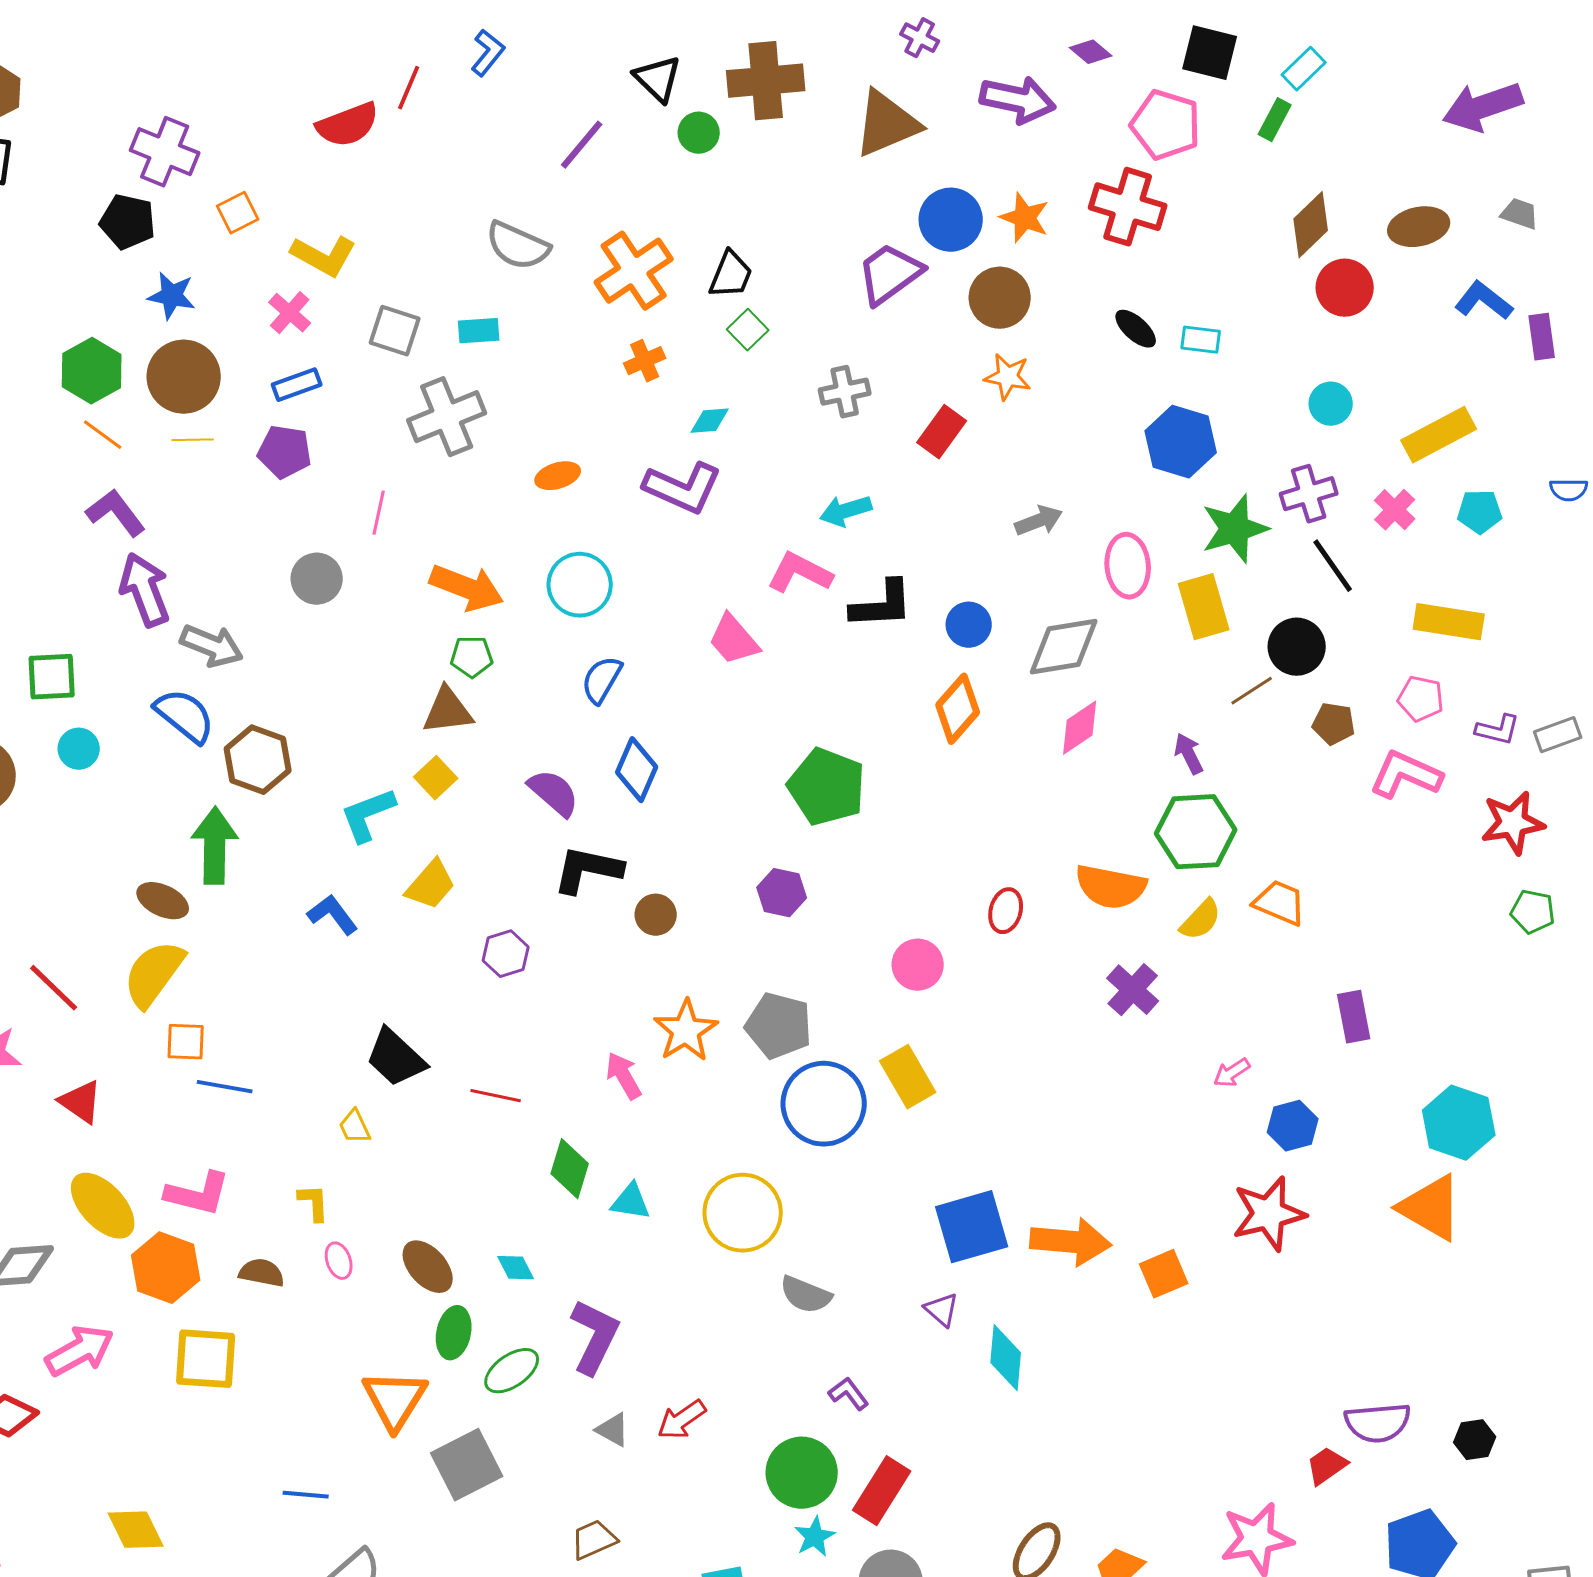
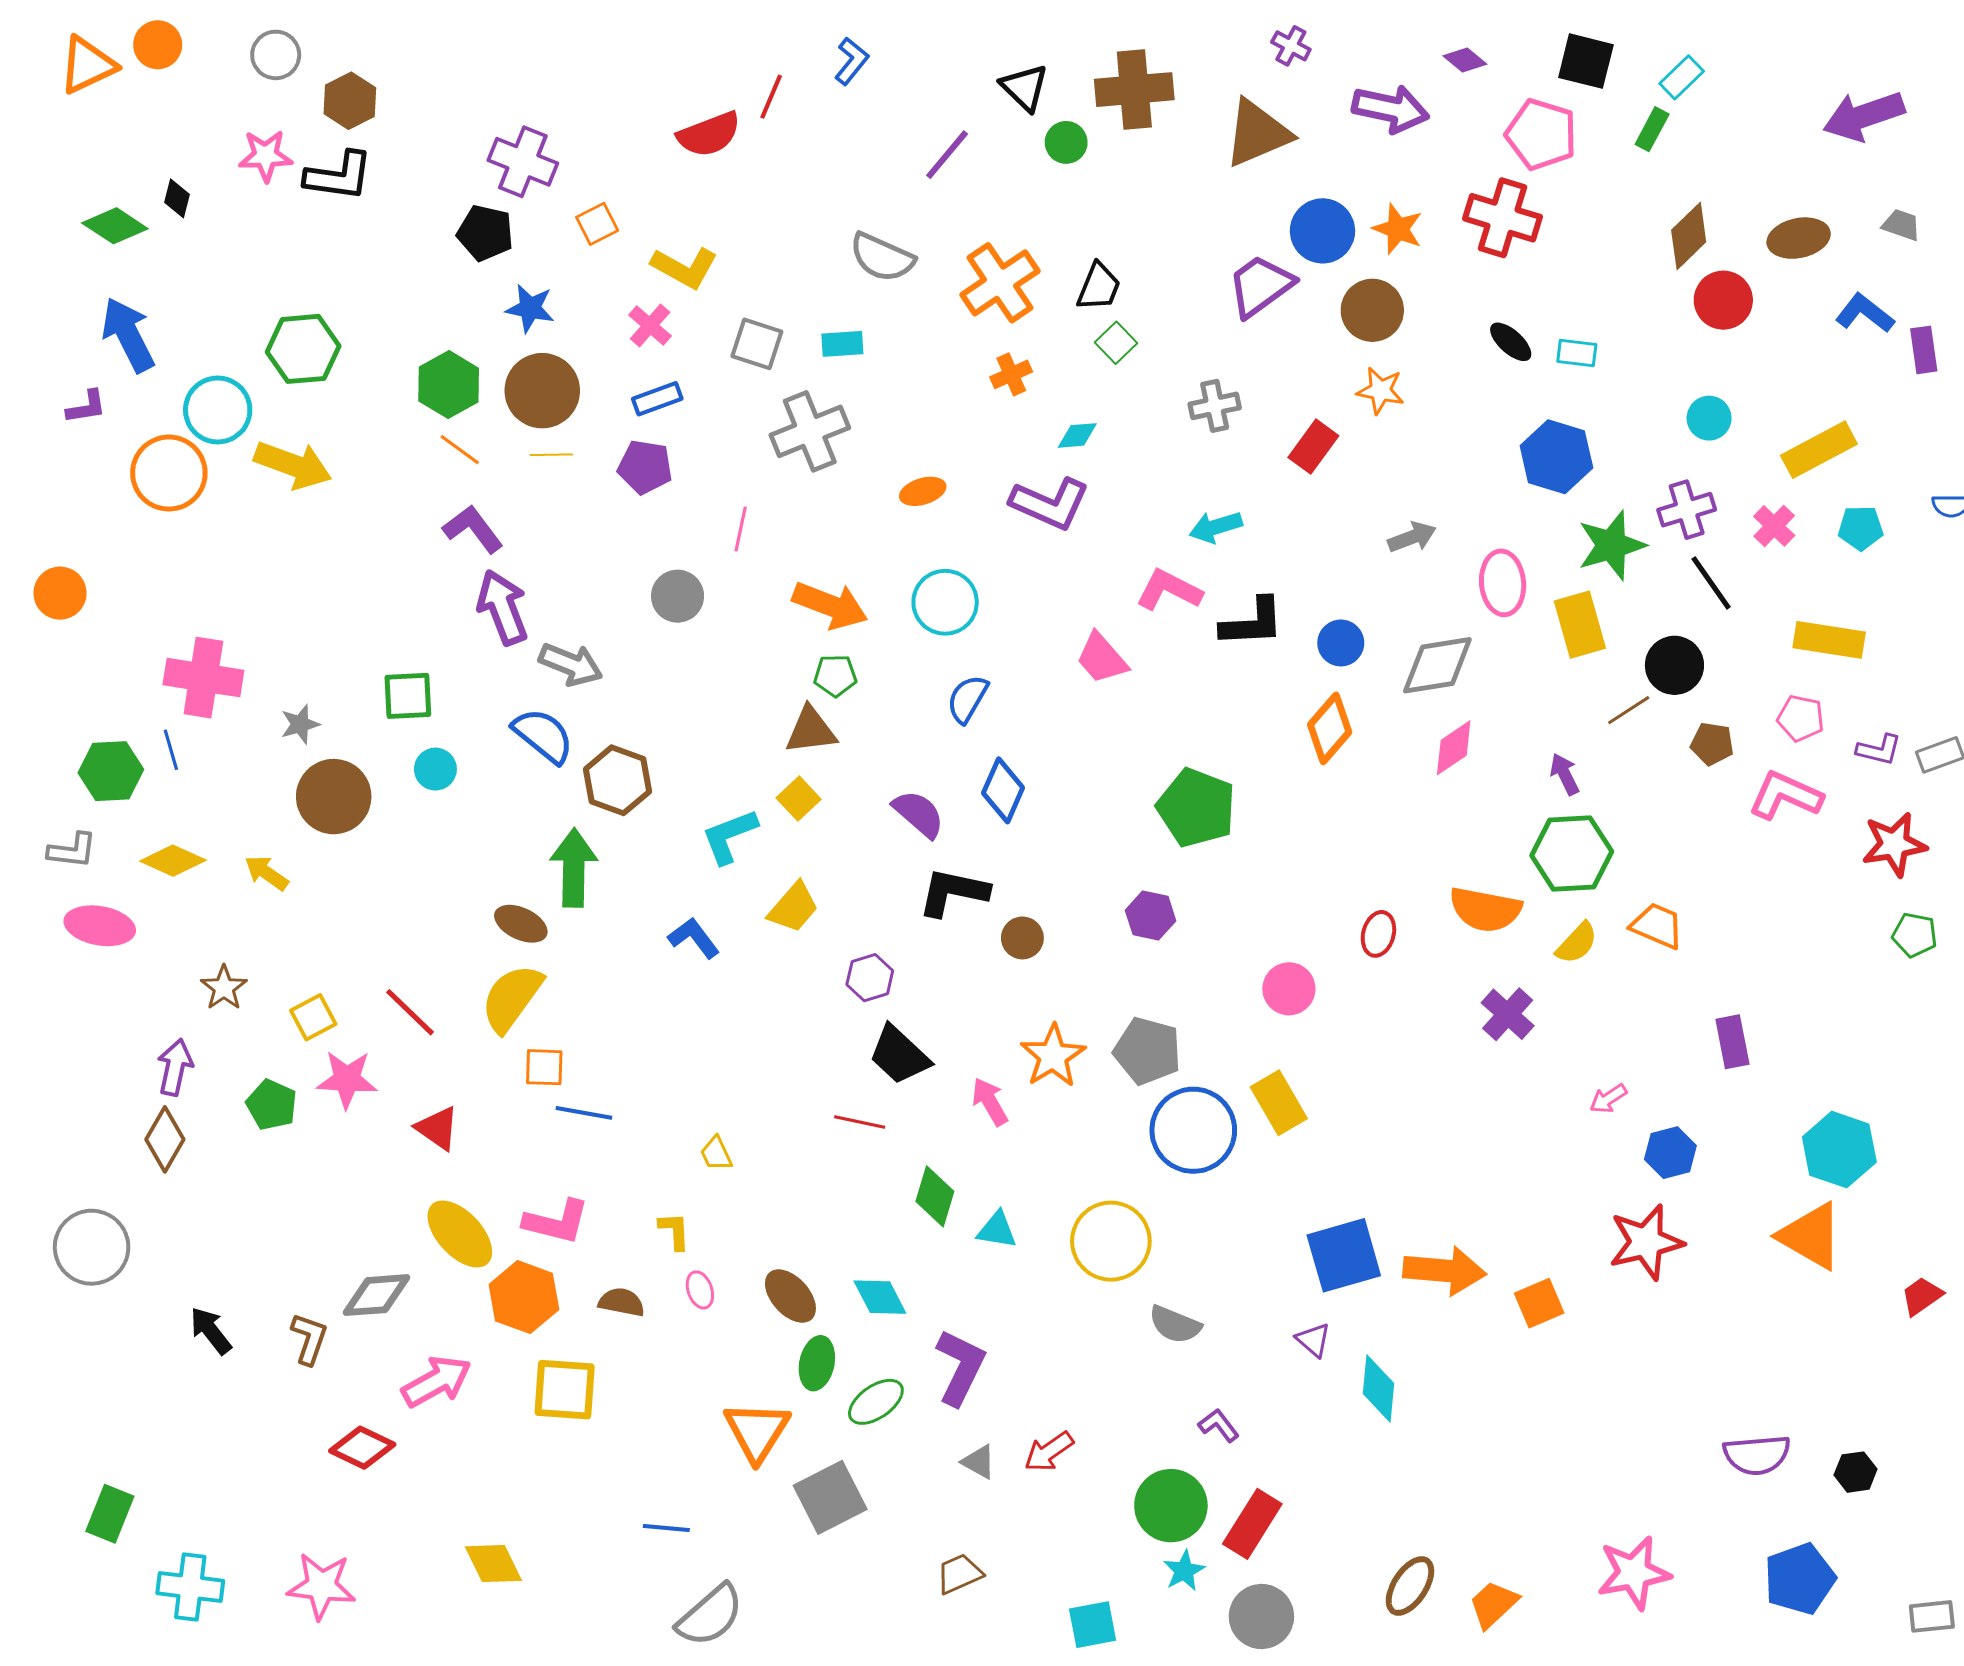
black trapezoid: (396, 1058) -> (899, 1055), moved
cyan diamond: (516, 1268) -> (880, 1297), size x1.4
red trapezoid: (1327, 1466) -> (1922, 1296), moved

